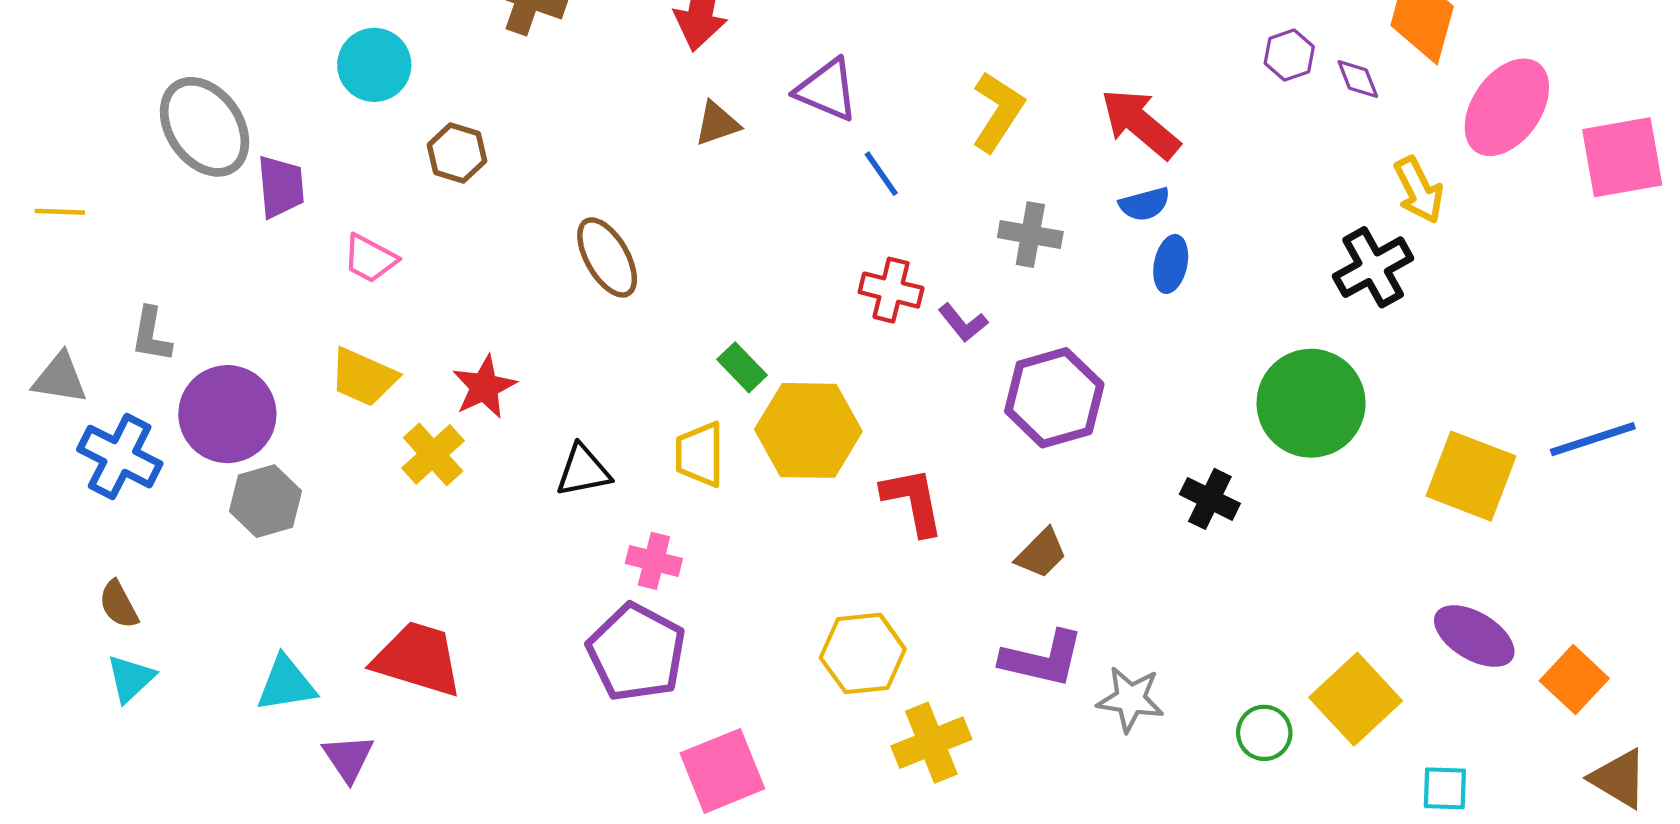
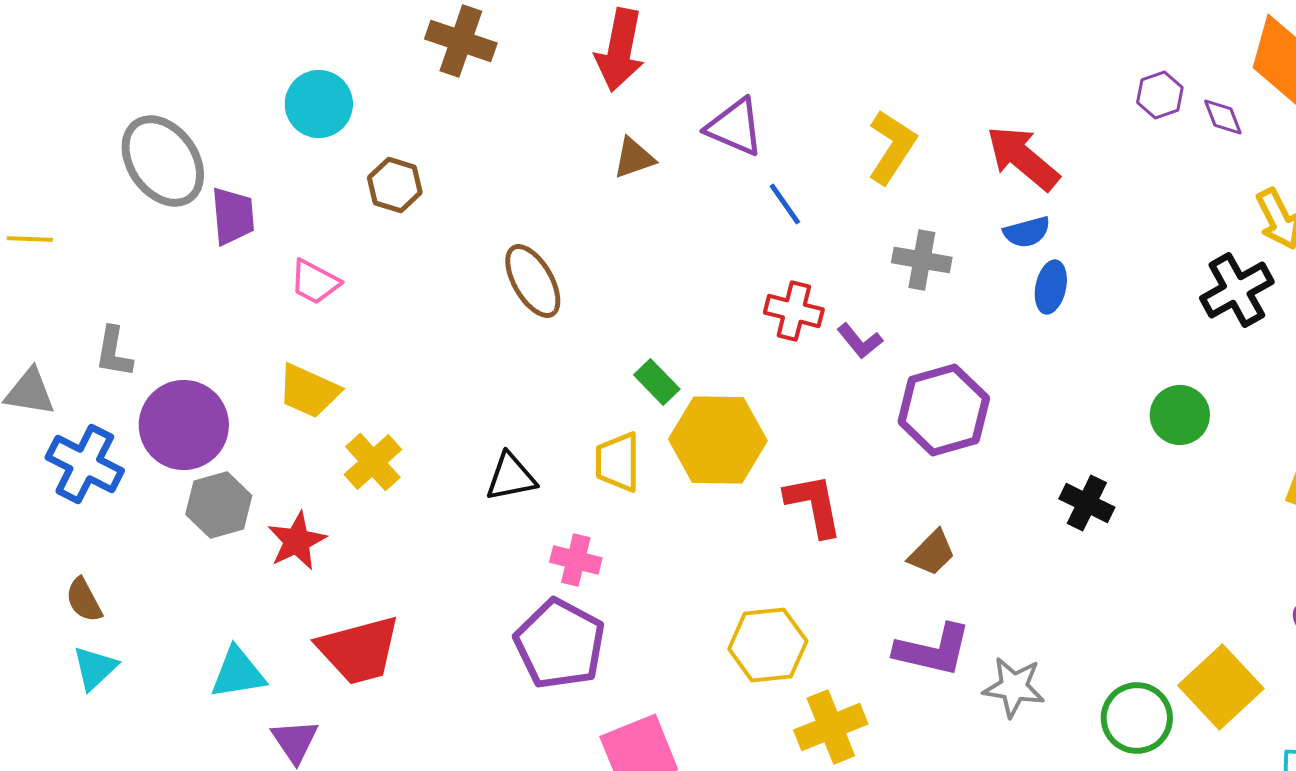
red star: (484, 387) -> (297, 541), moved
green circle: (1311, 403) -> (1180, 415), size x0.6
red trapezoid: (418, 659) -> (359, 650), turned 148
green circle: (1264, 733) -> (1137, 718), size x1.4

